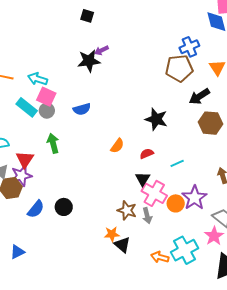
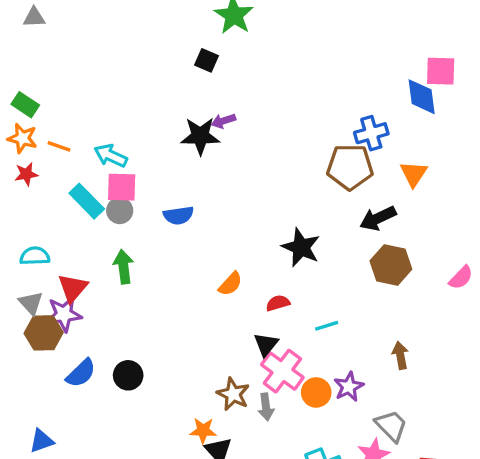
pink square: (46, 97) -> (122, 187), turned -30
purple star: (194, 198) -> (349, 387), size x0.7

